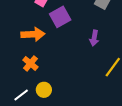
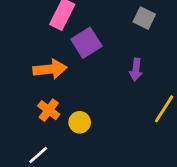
yellow circle: (44, 90) -> (80, 122), moved

